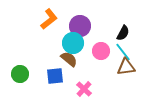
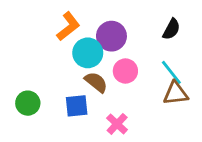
black semicircle: (123, 33) -> (171, 29), moved
cyan circle: (73, 43) -> (88, 53), moved
pink circle: (101, 51) -> (125, 71), moved

